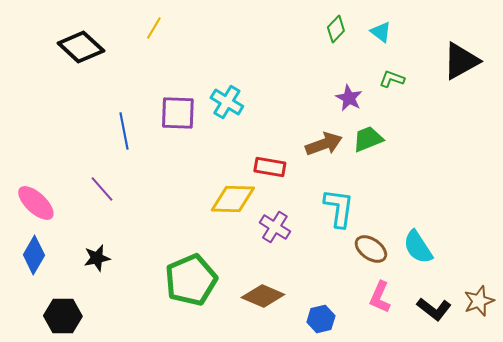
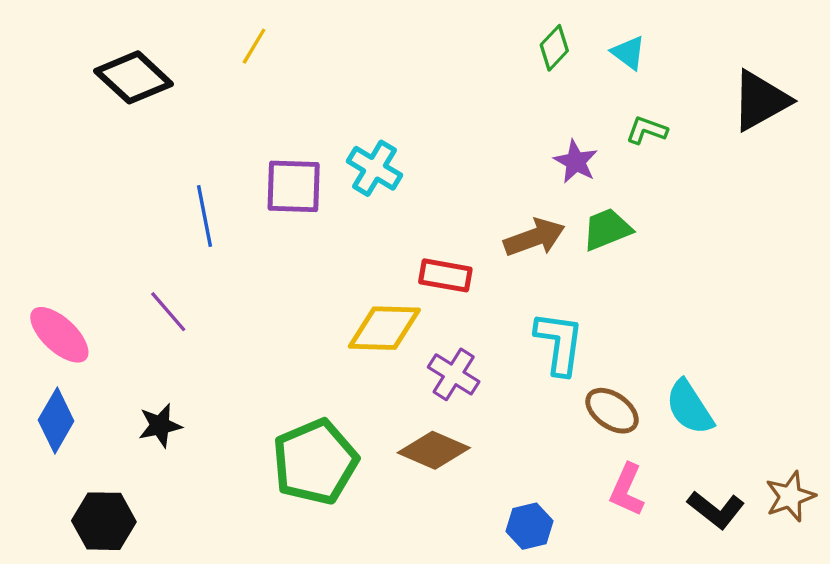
brown diamond: (263, 296) -> (434, 450), moved

